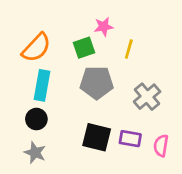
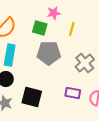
green square: (84, 48) -> (40, 28), turned 35
black square: (97, 137) -> (32, 97), moved

